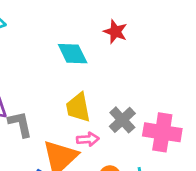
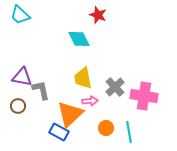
red star: (115, 32) -> (98, 15), moved

